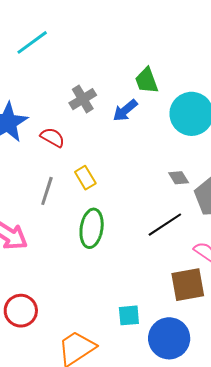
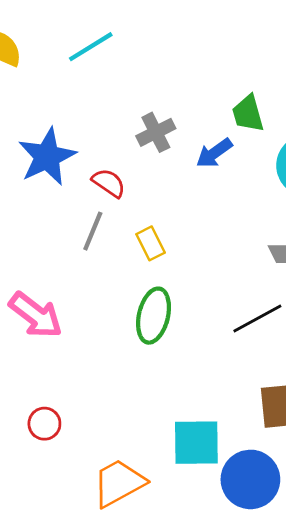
gray line: (47, 191) -> (93, 231), moved
red circle: (21, 311) -> (44, 424), size x0.7
cyan square: (129, 315) -> (196, 443), size x1.6

